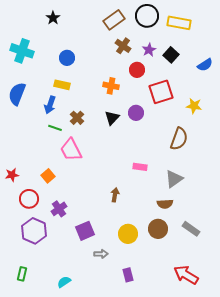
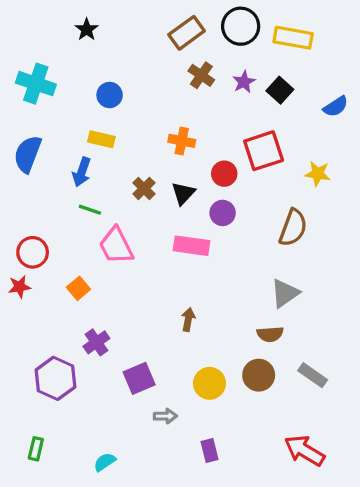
red circle: (137, 70) -> (224, 174), moved
purple circle: (136, 113) -> (223, 213), moved
brown cross: (77, 118) -> (144, 188), moved
pink rectangle: (140, 167) -> (191, 246), moved, size x1.5
red circle: (29, 199) -> (33, 252), moved

